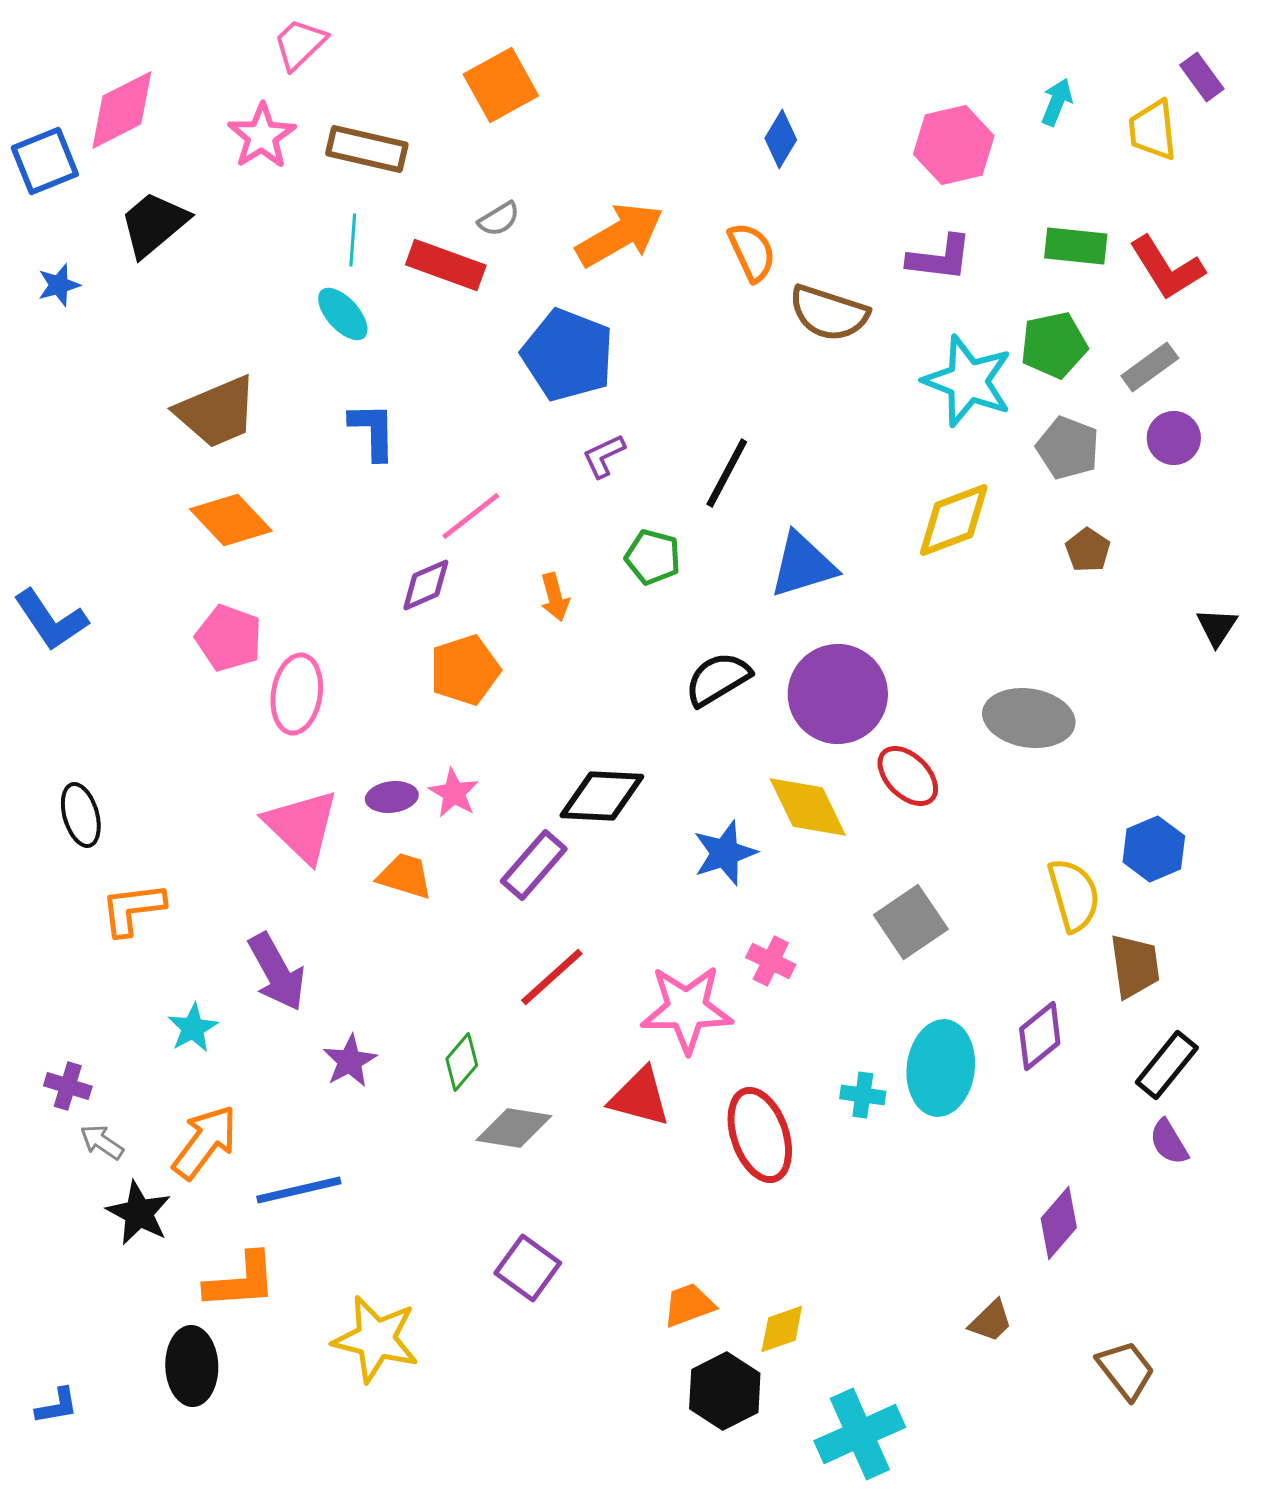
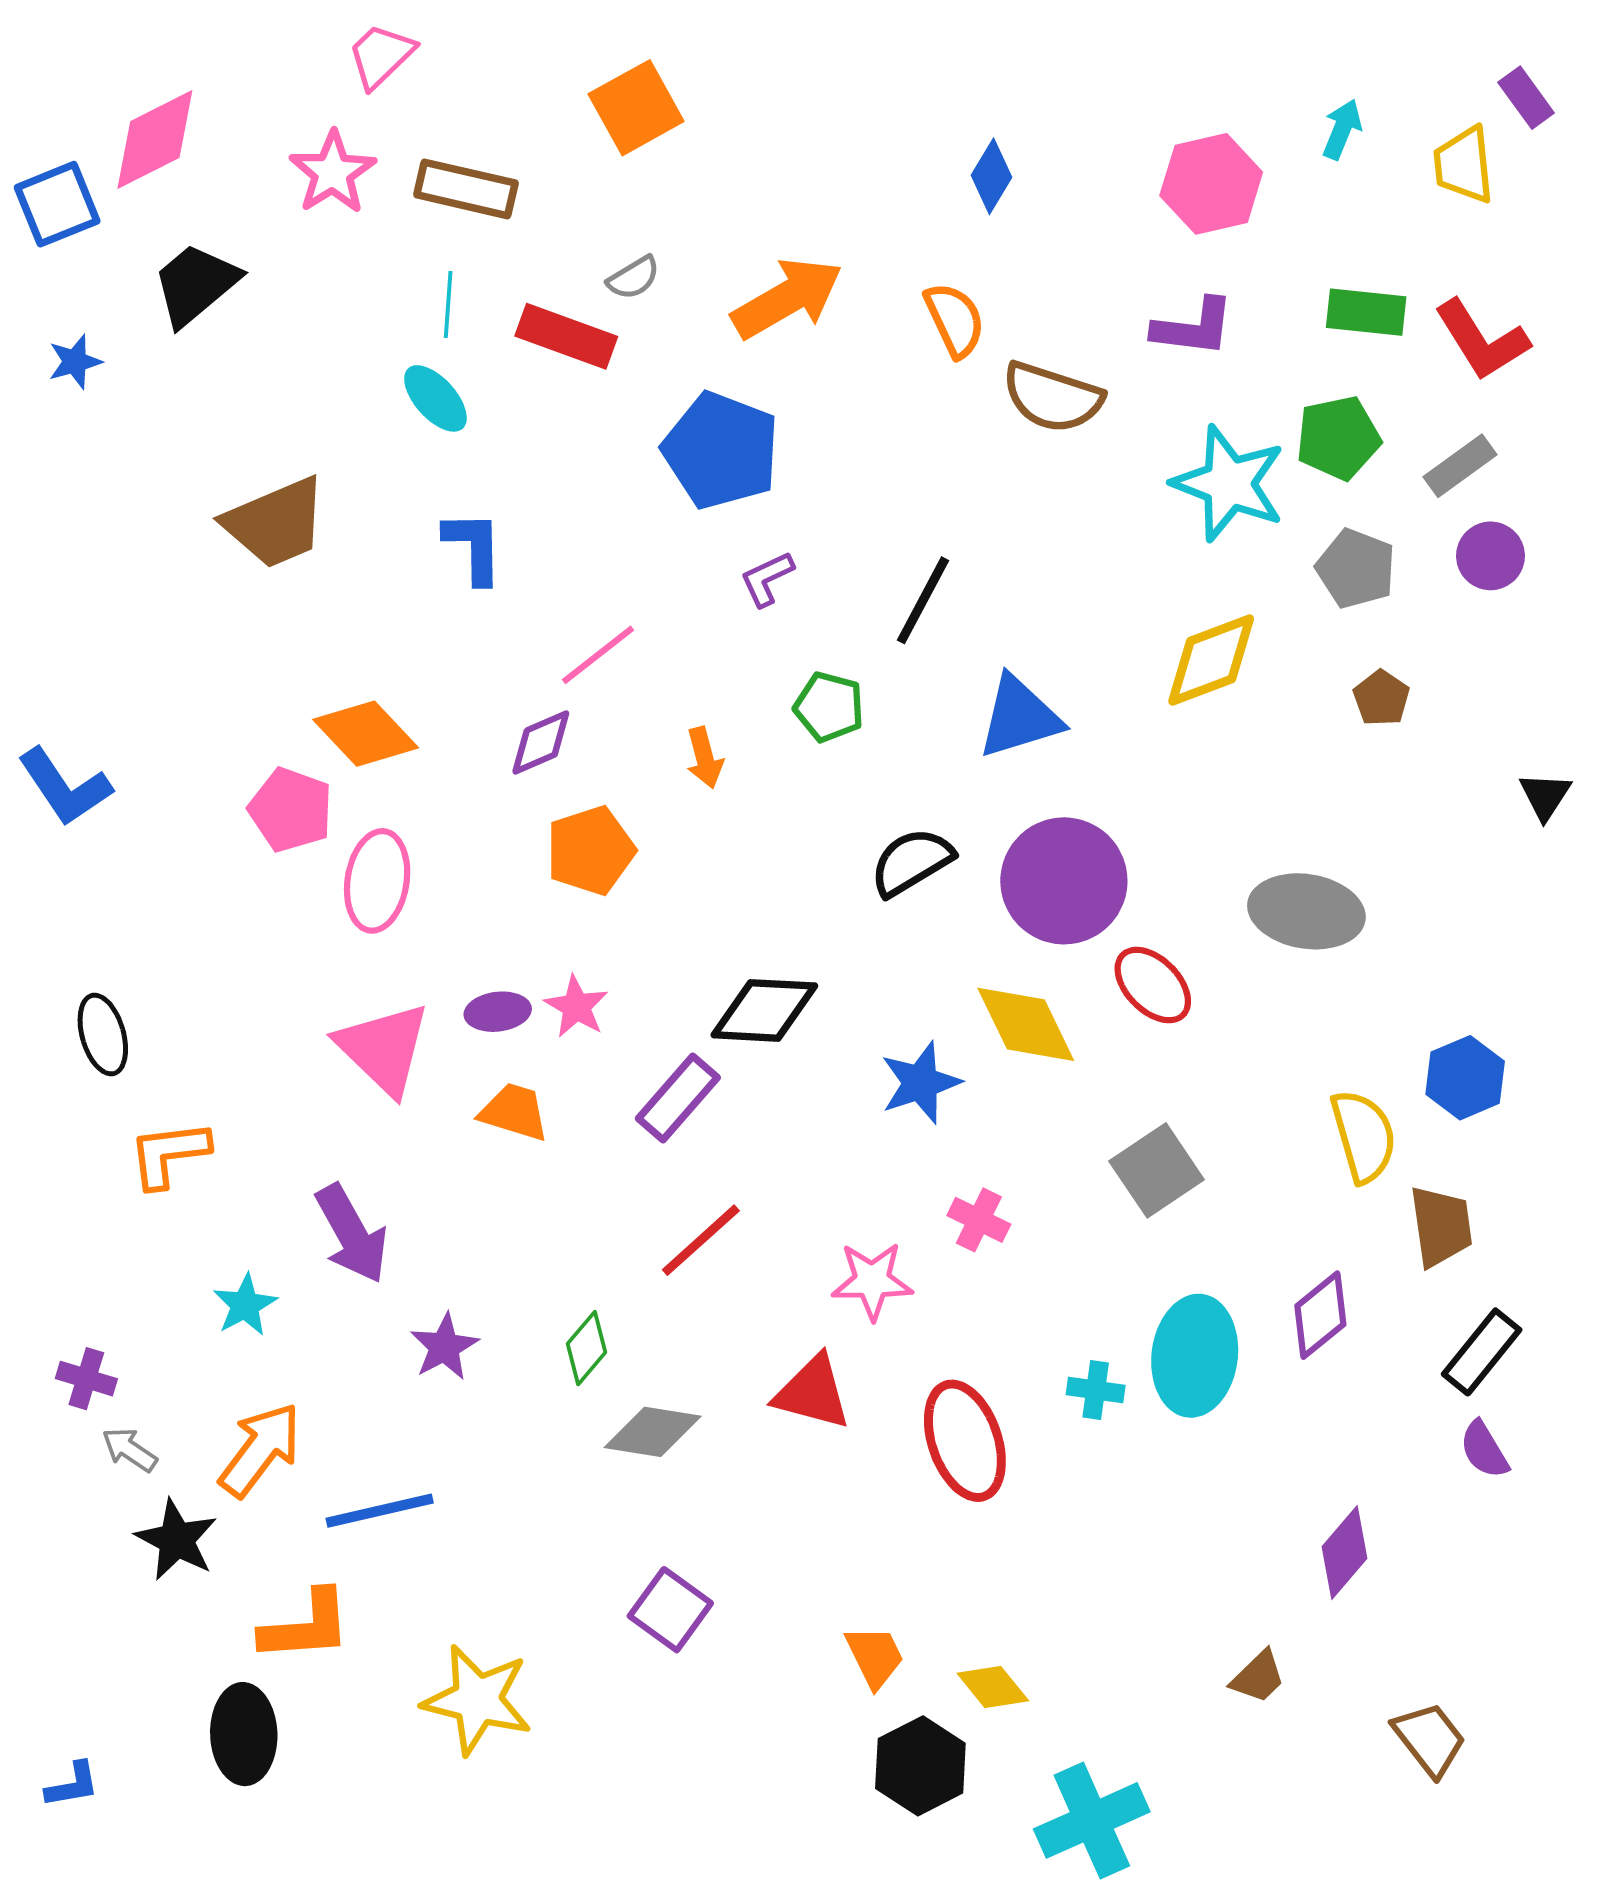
orange diamond: (231, 520) -> (366, 734), moved
pink star: (687, 1009) -> (872, 1281), size x0.7
orange trapezoid: (689, 1305) -> (875, 1657), turned 84
yellow diamond: (782, 1329) -> (993, 1687), turned 70

